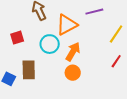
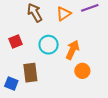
orange triangle: (67, 25) -> (64, 14), moved, size x0.7
orange circle: (73, 73) -> (82, 71), moved

